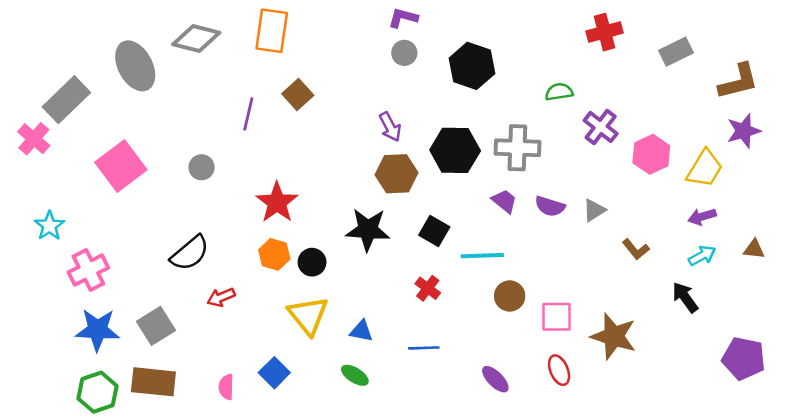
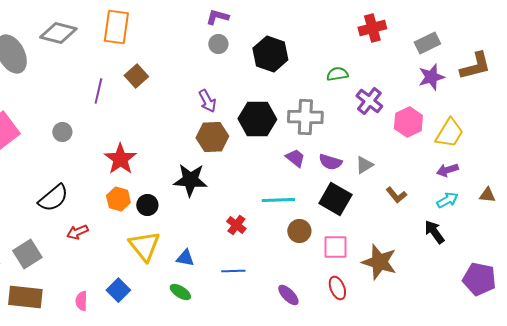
purple star: (744, 131) -> (431, 77), moved
black square: (434, 231) -> (335, 199), moved, size x1.4

